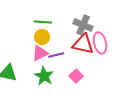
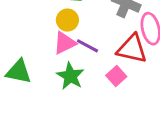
red triangle: (83, 44) -> (132, 49), moved
purple line: (56, 55) -> (88, 46), turned 42

